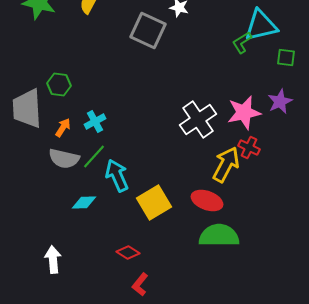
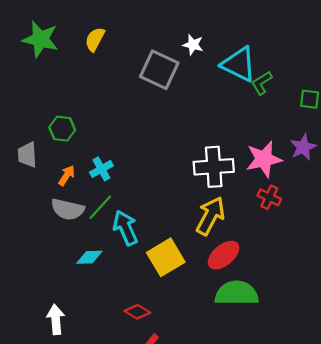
cyan triangle: (261, 26) -> (239, 64), moved, turned 39
gray trapezoid: (27, 108) -> (27, 155), size x0.6
white cross: (198, 120) -> (214, 167), turned 30
yellow arrow: (226, 164) -> (210, 216), moved
red ellipse: (207, 200) -> (224, 255), turned -60

